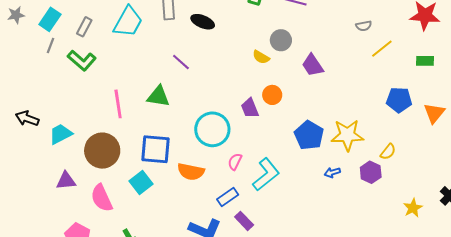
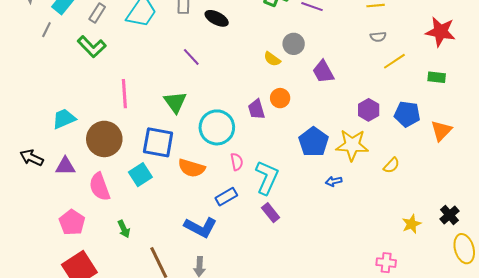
gray line: (50, 46) -> (46, 30), moved
green triangle: (158, 96) -> (175, 102), moved, turned 40
black arrow: (27, 118) -> (31, 158), moved
pink semicircle: (235, 162) -> (237, 162), turned 138
purple hexagon: (371, 172) -> (369, 110), moved
cyan L-shape: (266, 175) -> (267, 177), turned -32
purple rectangle: (244, 221) -> (271, 213), moved

